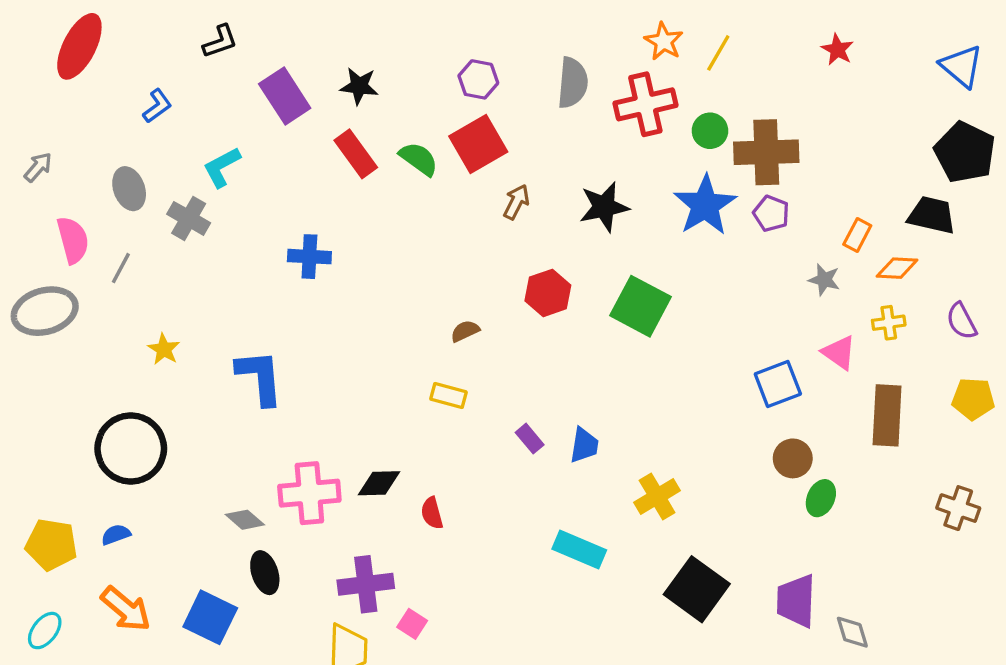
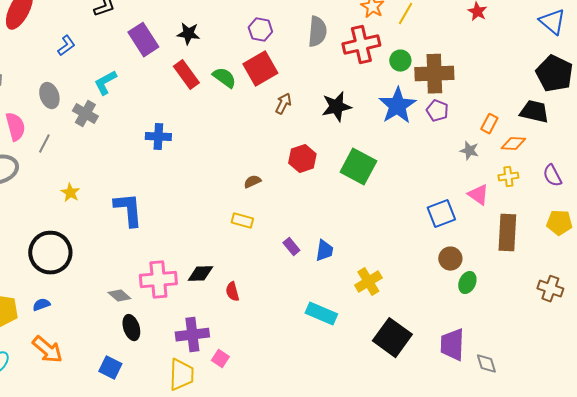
blue square: (210, 617) -> (110, 368), moved, size x0.7

